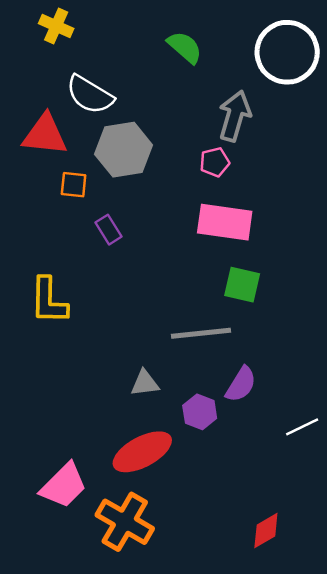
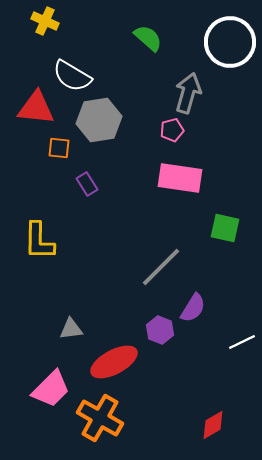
green square: (242, 285) -> (225, 228), moved
gray line: (201, 333) -> (161, 267), turned -39
gray triangle: (145, 383) -> (71, 329), moved

